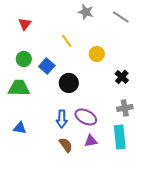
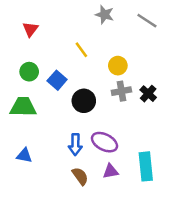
gray cross: (125, 108) -> (121, 91), moved

